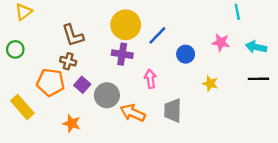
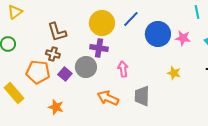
blue line: (157, 35) -> (131, 19), moved
blue circle: (186, 54) -> (158, 34), moved, size x1.6
gray circle: (107, 95) -> (86, 67), moved

